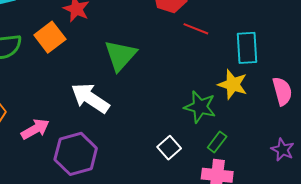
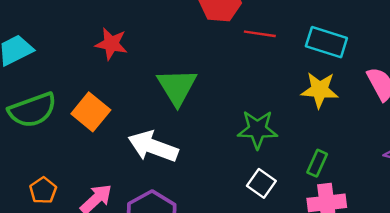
orange square: (50, 37) -> (91, 112), moved
cyan rectangle: (247, 48) -> (326, 42), turned -56
green star: (200, 107) -> (257, 129), moved

